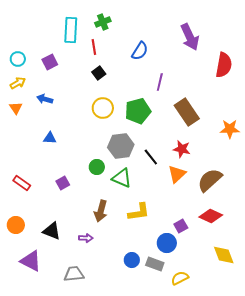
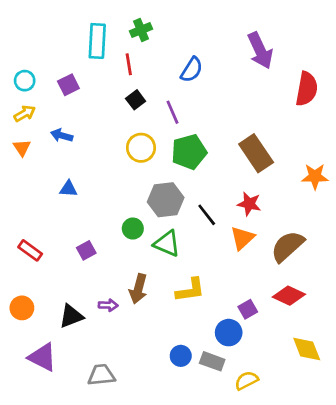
purple line: (160, 82) -> (173, 112), moved, turned -36
black triangle: (52, 231) -> (71, 316), turned -42
purple arrow: (86, 238) -> (108, 305), moved

